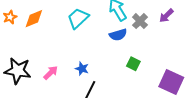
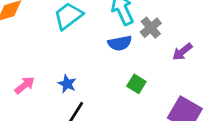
purple arrow: (166, 16) -> (182, 52), moved

